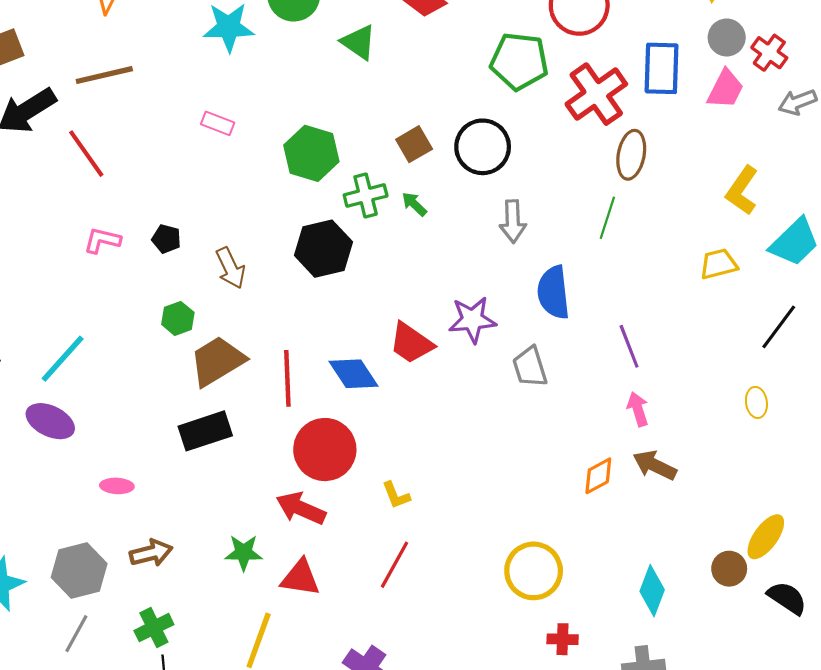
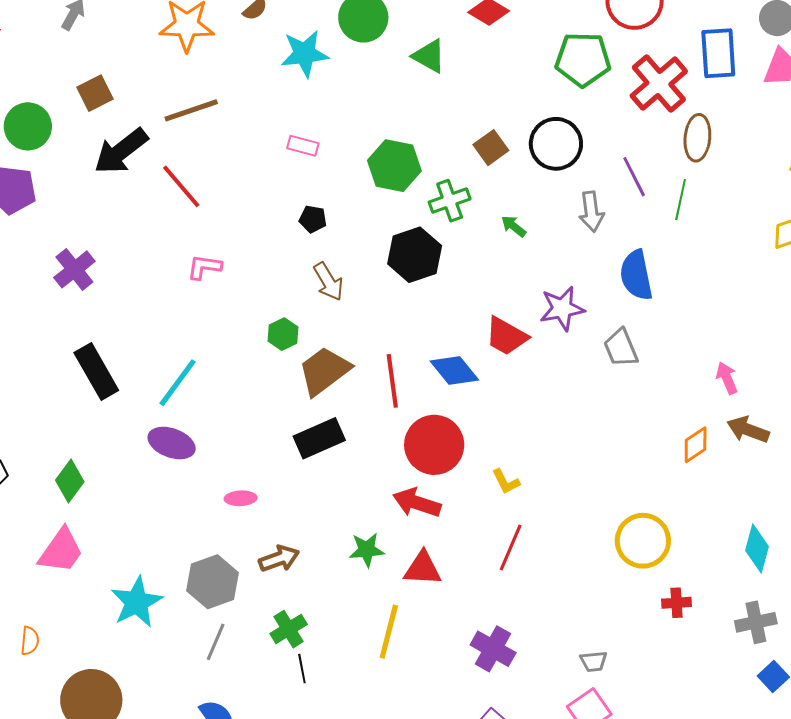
green arrow: (414, 204) -> (514, 226), moved
black pentagon: (166, 239) -> (313, 219), moved
purple line: (629, 346) -> (634, 177), moved

